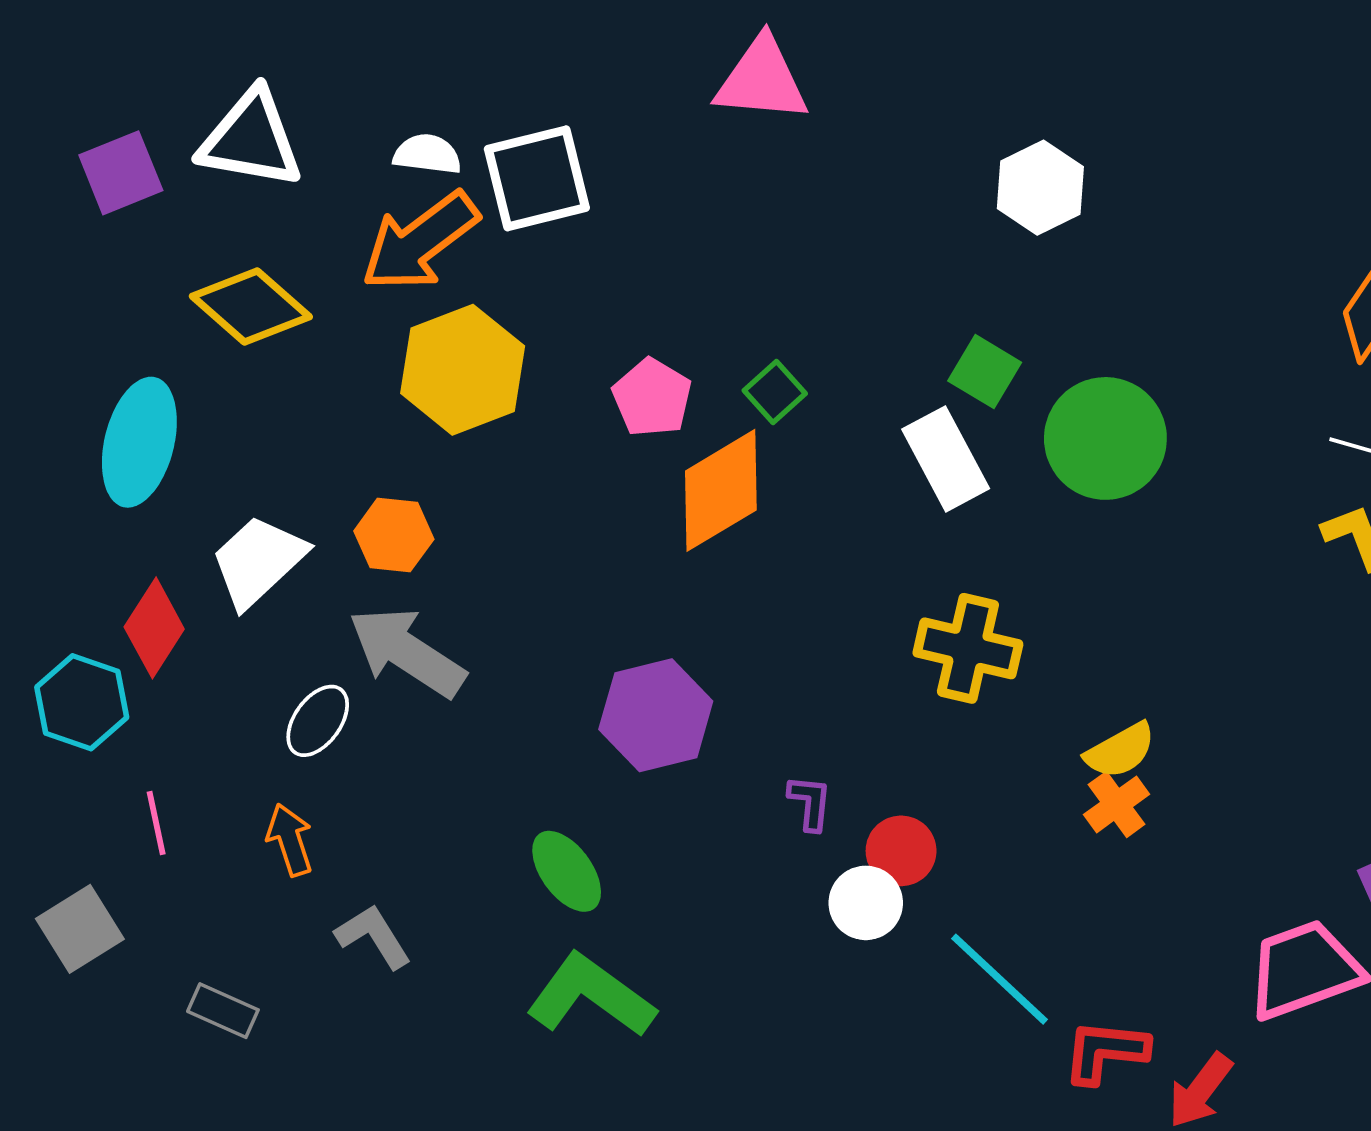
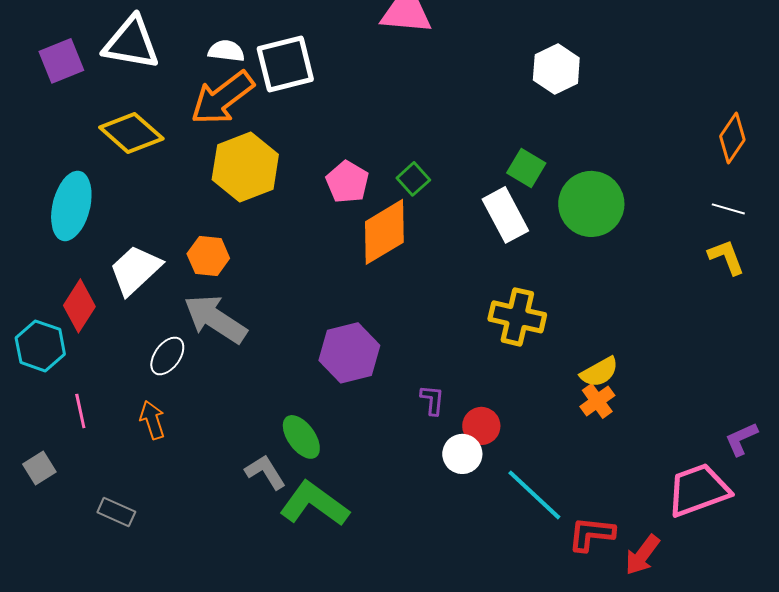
gray square: (80, 929) -> (39, 468), size x0.7
gray L-shape: (373, 936) -> (265, 472), moved

